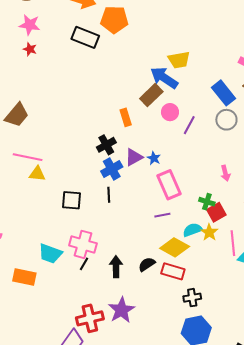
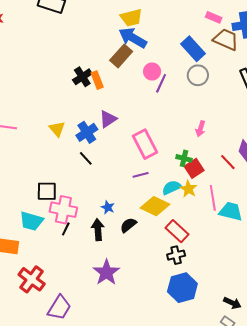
yellow trapezoid: (179, 60) -> (131, 18), moved
pink circle: (170, 112) -> (152, 71), moved
black cross: (106, 145) -> (82, 77), moved
blue star: (154, 158) -> (108, 207), moved
pink arrow: (225, 173) -> (200, 129), turned 35
yellow triangle: (37, 174) -> (57, 129), moved, turned 48
black line: (109, 195) -> (86, 158), turned -35
black square: (72, 200) -> (47, 191), moved
red rectangle: (173, 271) -> (177, 231), moved, turned 30
red cross: (90, 318) -> (32, 279), moved, turned -36

